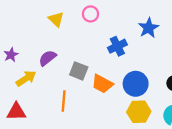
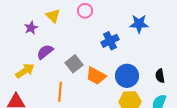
blue star: (149, 28) -> (139, 24), turned 30
purple star: (11, 55) -> (31, 28), moved
gray square: (79, 71) -> (74, 64), turned 30

